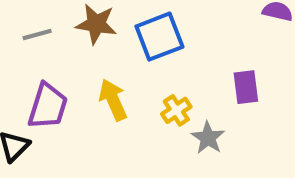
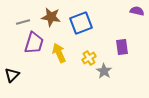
purple trapezoid: (48, 106) -> (34, 43), moved

